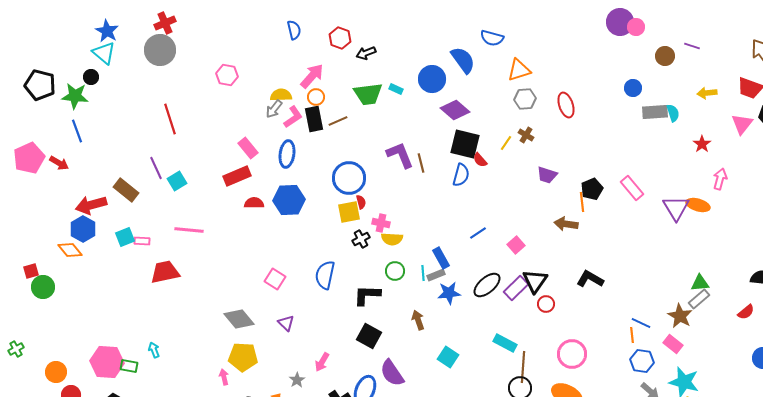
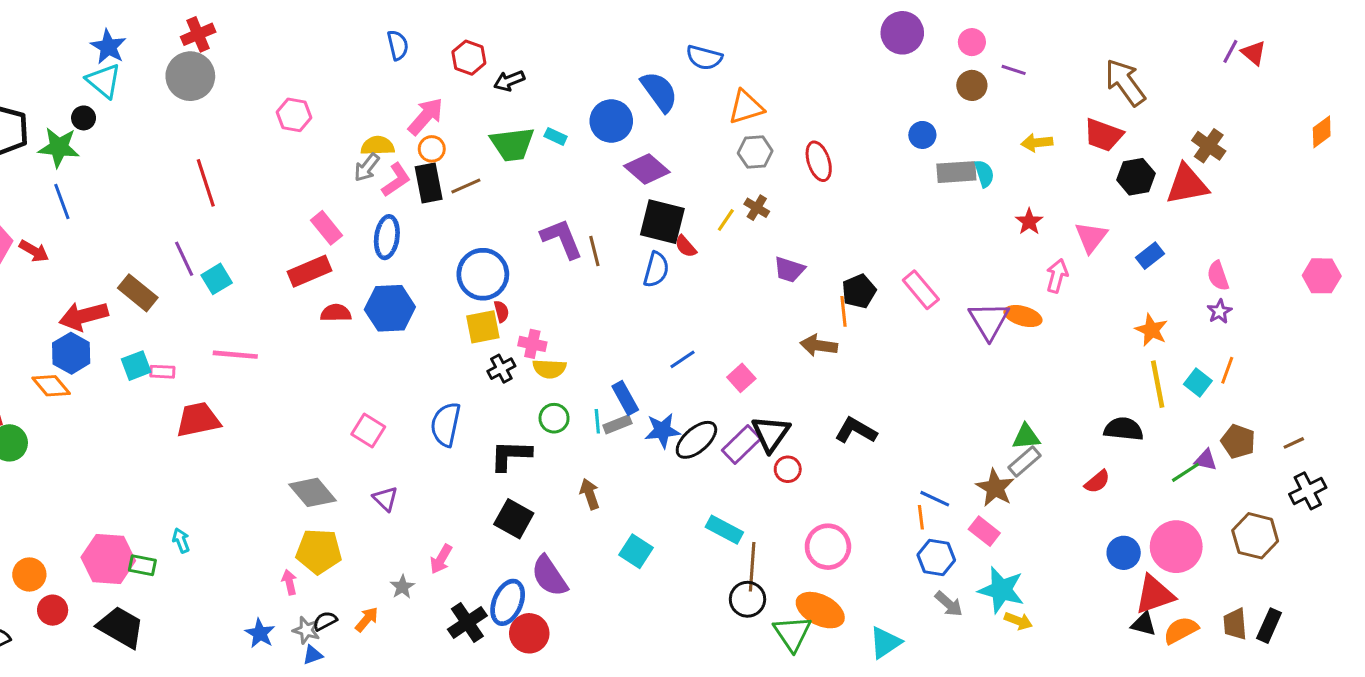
pink circle: (636, 27) -> (972, 42), moved
pink triangle: (742, 124) -> (1091, 237), moved
blue star: (449, 293) -> (662, 431), moved

